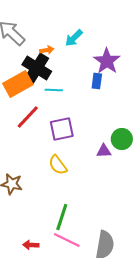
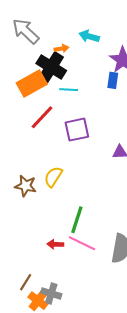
cyan arrow: (74, 38) -> (89, 36), turned 60
yellow semicircle: (58, 165) -> (53, 177), moved, turned 70
red arrow: (31, 245) -> (55, 244), moved

